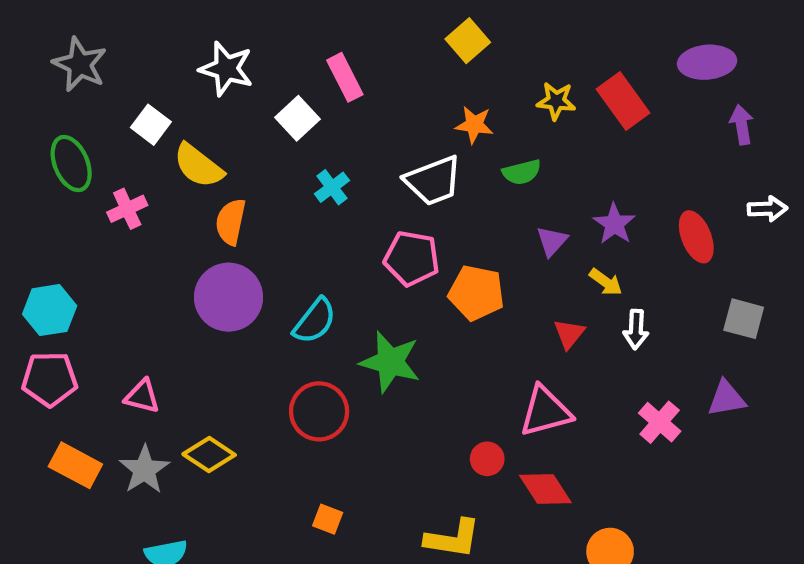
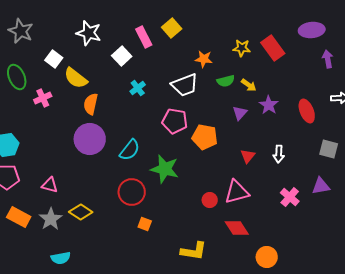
yellow square: (468, 41) -> (172, 28), moved
yellow arrow: (606, 282) -> (249, 85), moved
red circle: (487, 459) -> (210, 200), moved
orange square: (328, 519) -> (145, 224), moved

